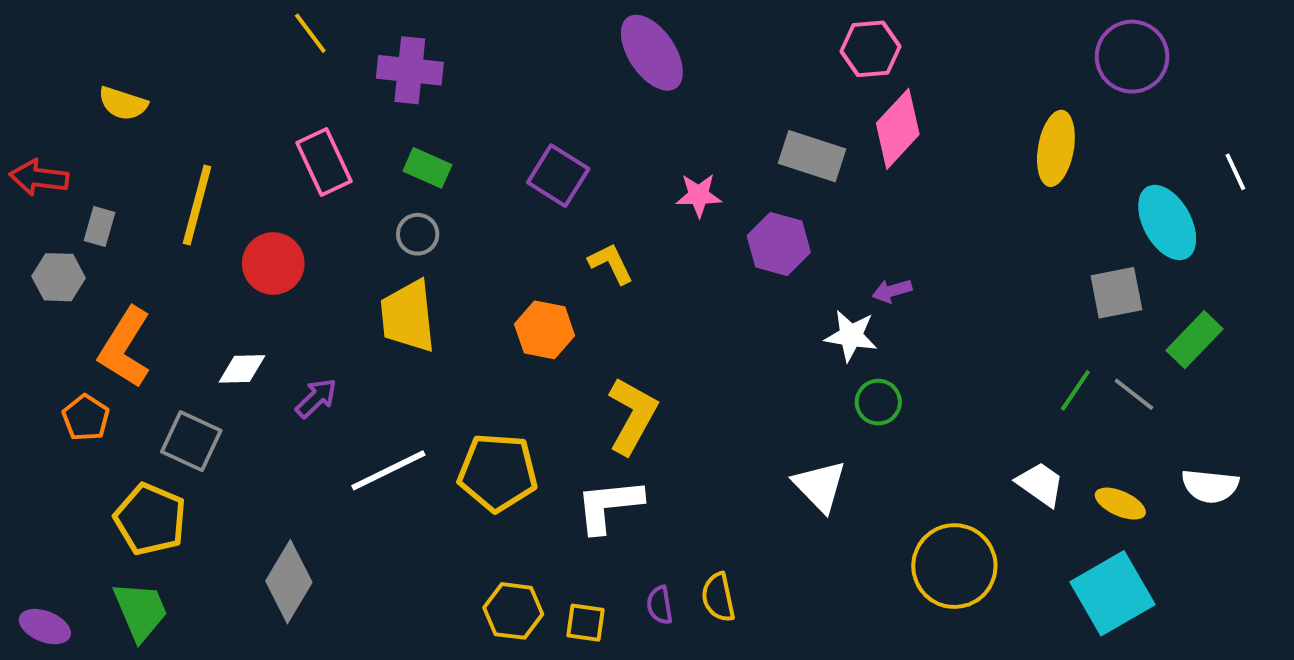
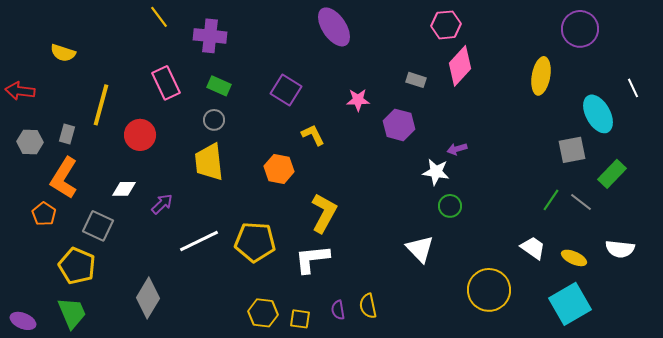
gray rectangle: (812, 156) -> (416, 80), size x0.6
gray rectangle: (100, 226) -> (67, 134), moved

